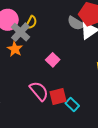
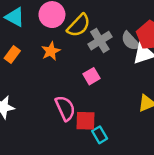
yellow semicircle: (31, 22) -> (79, 25), size x1.5
gray cross: (20, 32) -> (100, 41), moved

